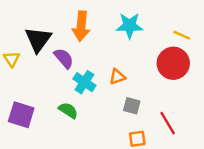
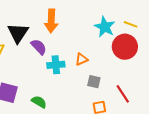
cyan star: (130, 26) -> (105, 27), moved, turned 30
cyan cross: (84, 82) -> (56, 65), turned -36
green semicircle: (68, 110) -> (39, 102), moved

